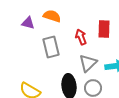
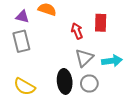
gray rectangle: (51, 47) -> (21, 41), moved

